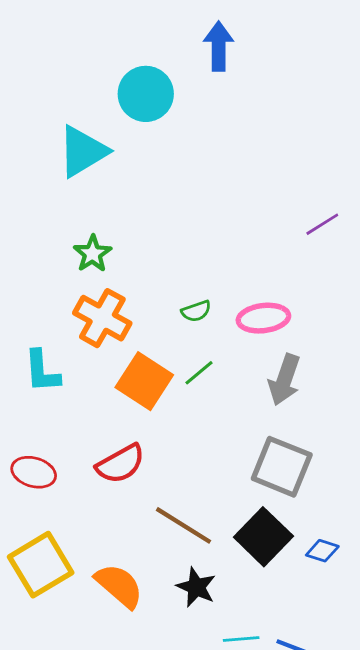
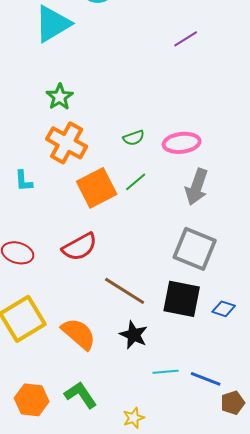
purple line: (322, 224) -> (186, 39), moved
cyan L-shape: (42, 371) -> (24, 181), size x0.7
orange square: (144, 381) -> (97, 188), turned 30
black square: (263, 537) -> (182, 299), turned -33

